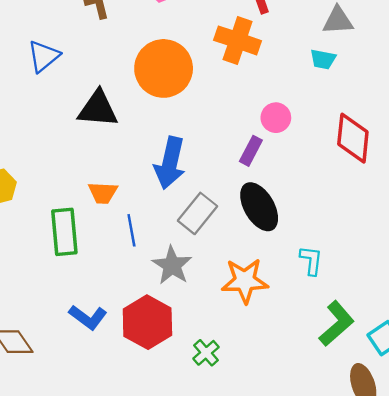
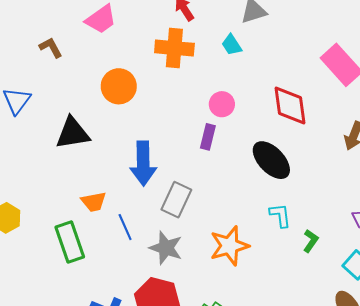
cyan trapezoid: (323, 59) -> (232, 45), moved, turned 60
orange circle: (164, 68) -> (119, 86), size x0.7
black ellipse: (259, 207) -> (271, 160), moved
green L-shape: (336, 324) -> (311, 241), moved, size x0.6

